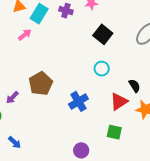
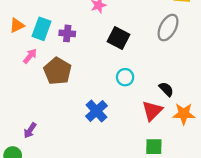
purple cross: (66, 11) -> (67, 33), moved
brown pentagon: (41, 84) -> (57, 71), moved
blue cross: (78, 101) -> (96, 111), moved

